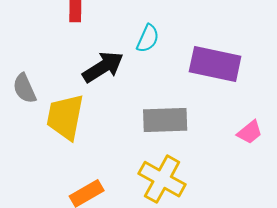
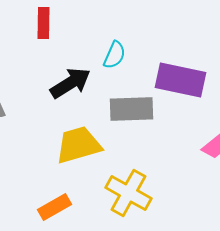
yellow trapezoid: (65, 117) -> (78, 145), moved, turned 63
gray rectangle: (165, 120) -> (131, 109), moved

